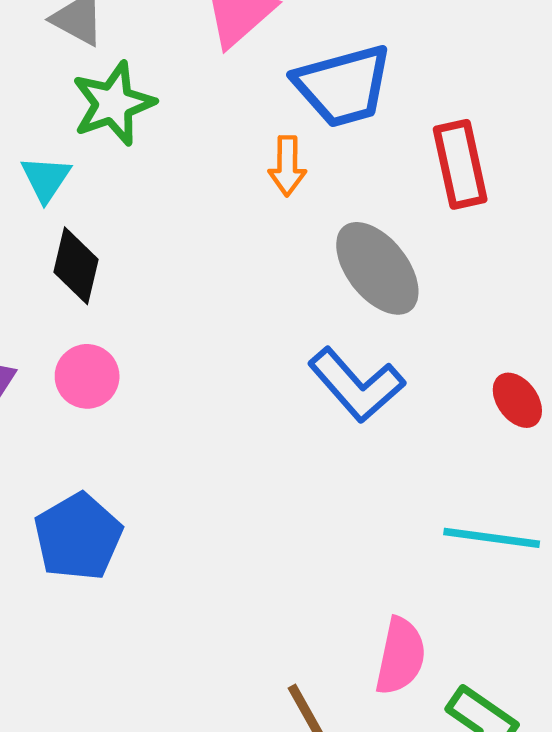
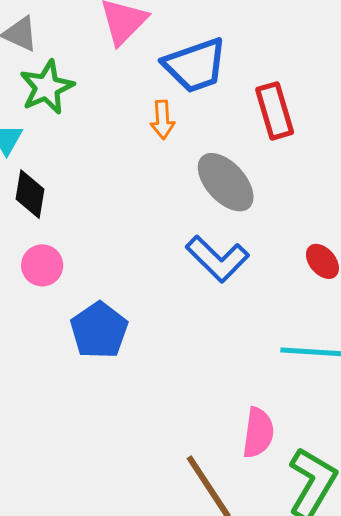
blue pentagon: (78, 537) -> (99, 330), moved

